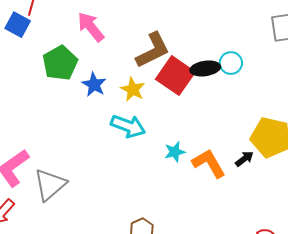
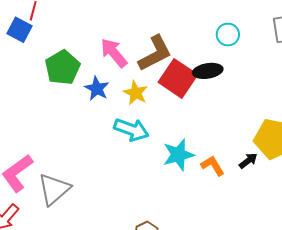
pink arrow: (91, 27) -> (114, 53), moved
cyan circle: (231, 63) -> (228, 35), moved
cyan star: (175, 152) -> (178, 155), size x1.5
orange L-shape: (209, 163) -> (213, 166), size x0.7

